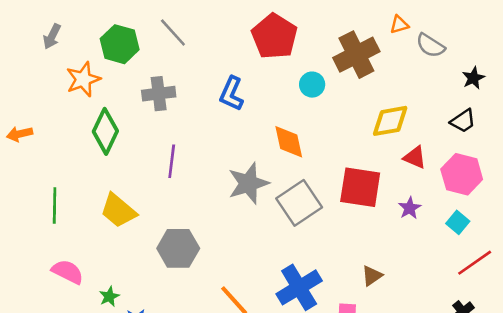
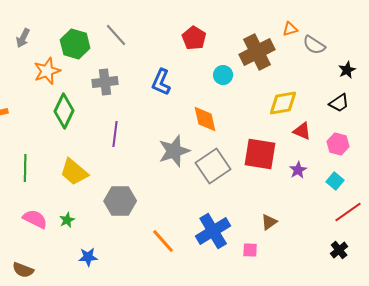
red pentagon: (274, 36) -> (194, 38), size x0.7
pink hexagon: (462, 174) -> (338, 144), size x0.7
green star: (109, 296) -> (67, 220), moved

